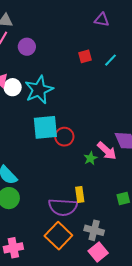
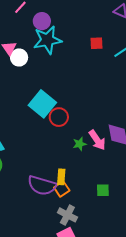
cyan star: (39, 90) -> (47, 40), moved
cyan square: (45, 127) -> (42, 104), turned 32
orange square: (58, 236) -> (62, 189), moved, size x0.6

